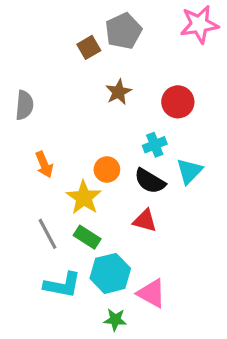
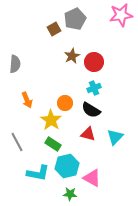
red circle: (178, 102) -> (94, 62), moved
cyan triangle: (189, 171) -> (115, 137), moved
gray line: (48, 234) -> (17, 142), moved

